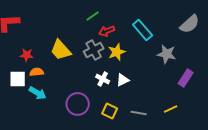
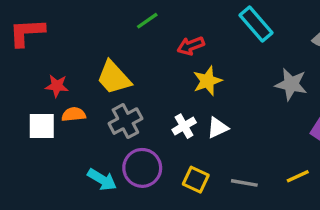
green line: (93, 16) -> (147, 21), moved
cyan rectangle: (143, 30) -> (256, 24), moved
gray cross: (94, 50) -> (125, 121), moved
white cross: (103, 79) -> (184, 126), turned 32
cyan arrow: (38, 93) -> (102, 180), moved

